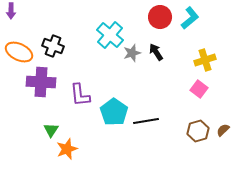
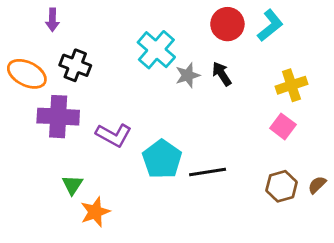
purple arrow: (11, 11) -> (52, 20), moved
purple L-shape: (80, 95) -> (114, 135), turned -55

